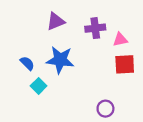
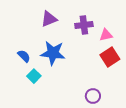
red square: (125, 64) -> (110, 57), turned -30

